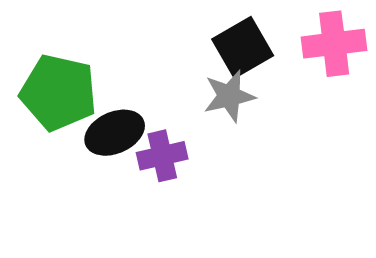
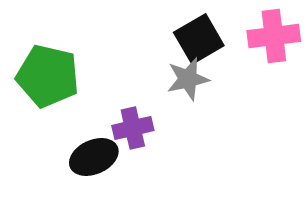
black ellipse: (115, 133) -> (94, 157), moved

